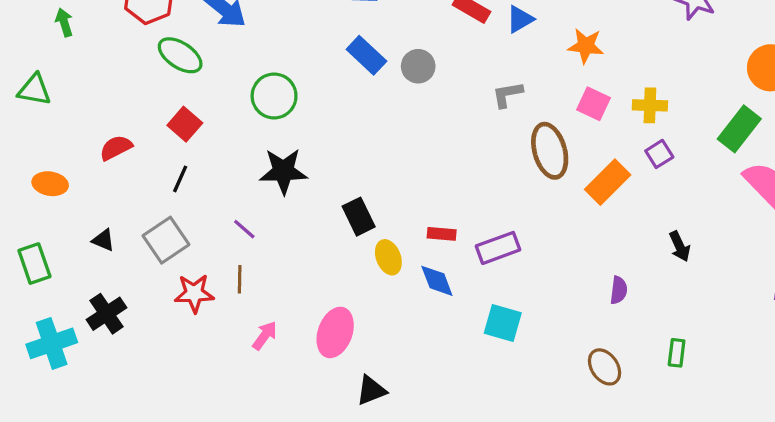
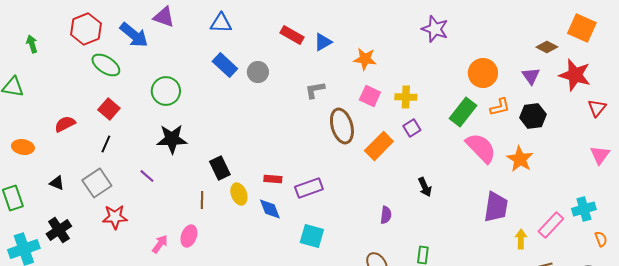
brown line: (240, 279) -> (202, 200), moved
pink ellipse: (335, 332) -> (189, 236), moved, size x0.7

